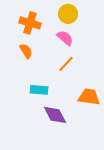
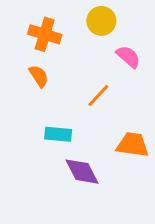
pink semicircle: (65, 38) -> (128, 57), moved

